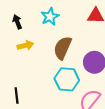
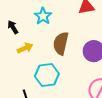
cyan hexagon: (67, 79) -> (47, 75), moved

